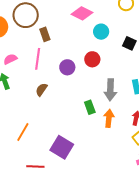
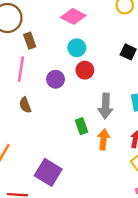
cyan circle: (101, 32) -> (77, 48), moved
brown semicircle: (41, 90) -> (25, 105), turned -56

